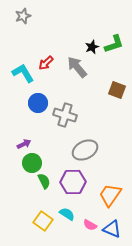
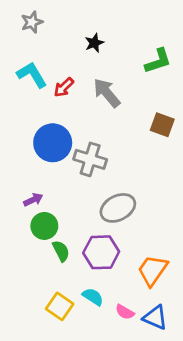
black star: (92, 47) -> (94, 43), moved
cyan L-shape: (23, 73) -> (32, 75), moved
blue circle: (38, 103) -> (53, 143), size x1.4

